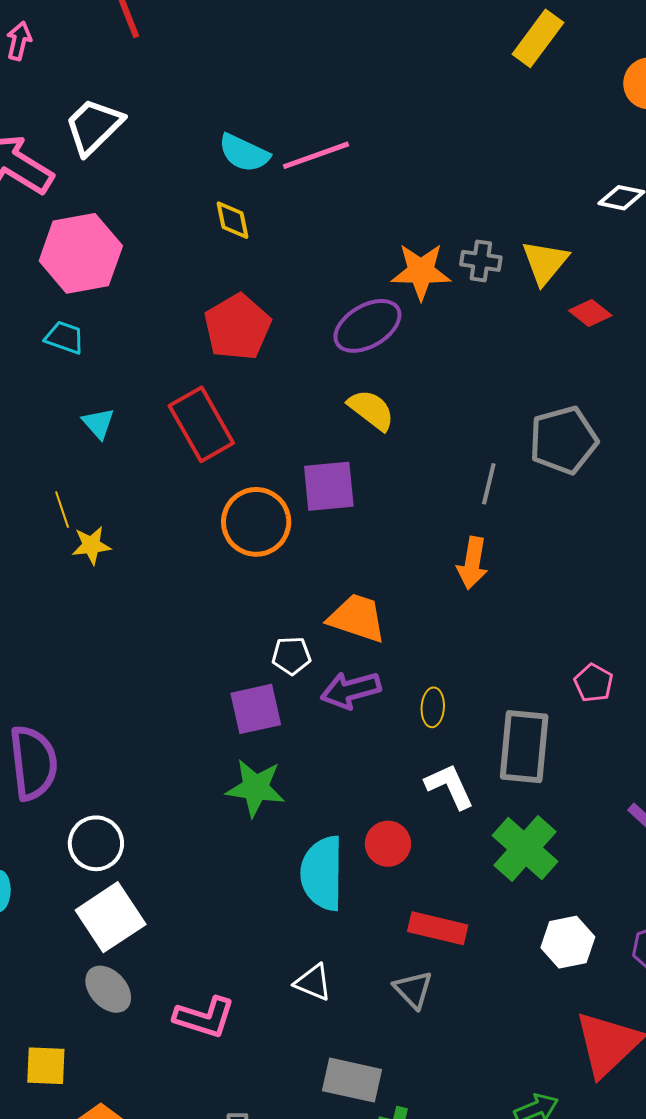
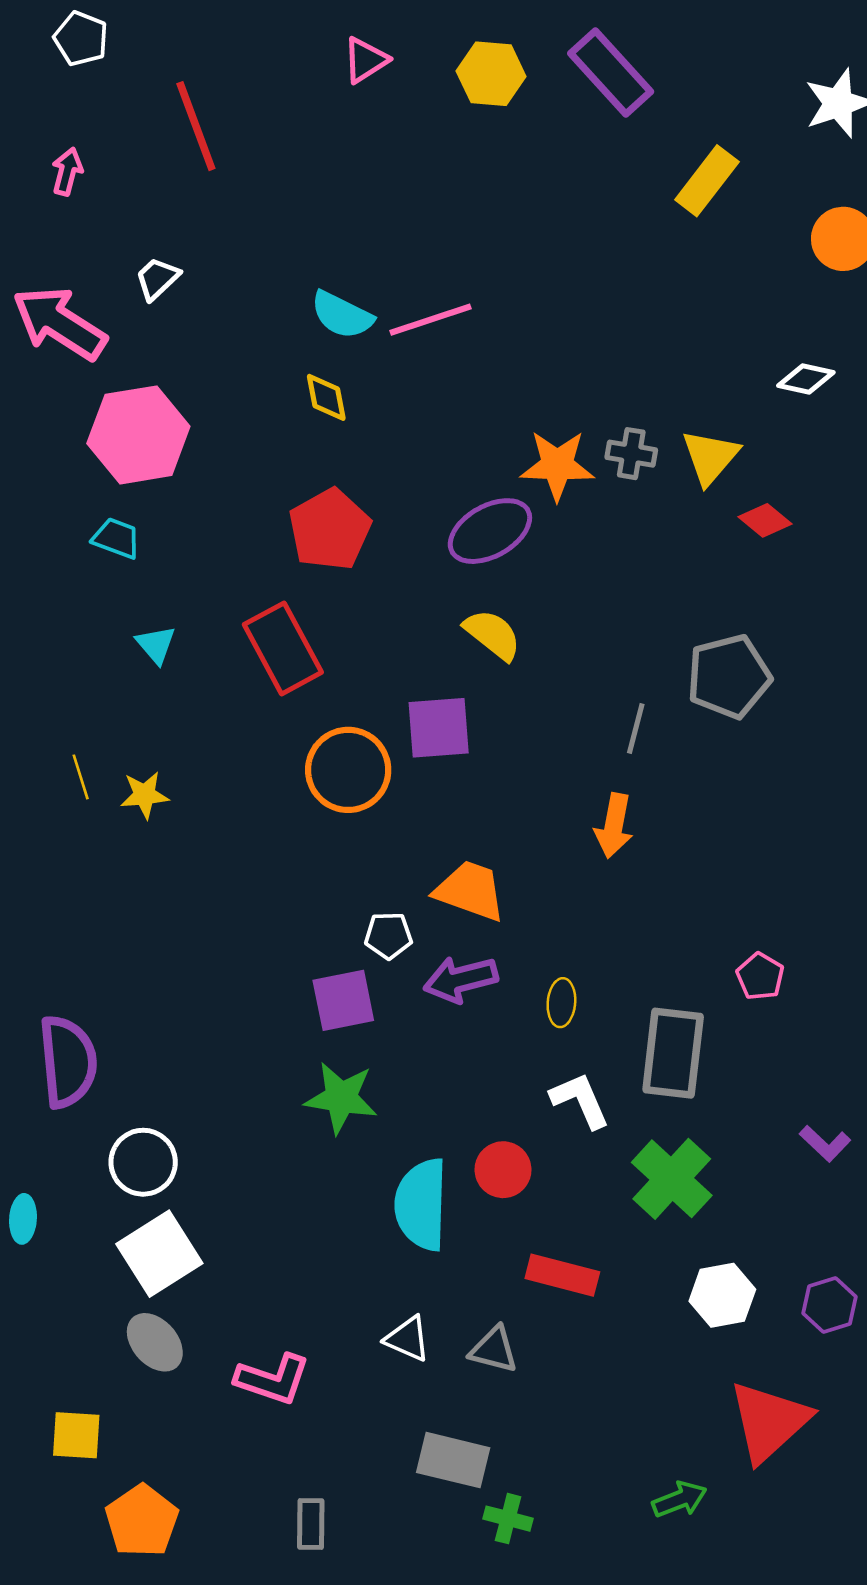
white trapezoid: (94, 126) -> (157, 279), size x0.6
yellow line: (62, 510) -> (81, 777), moved
gray triangle: (413, 990) -> (494, 1350), moved, turned -33

